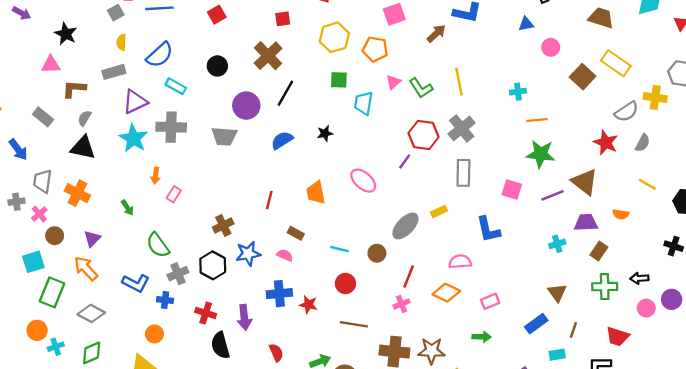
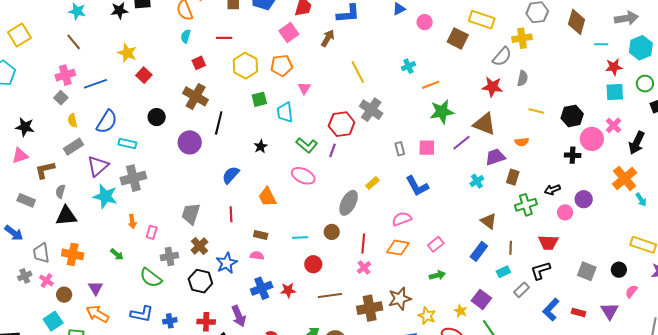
green L-shape: (421, 88) -> (307, 145), moved
gray trapezoid: (224, 136) -> (191, 214), moved, turned 120
blue semicircle: (282, 140) -> (231, 175), moved
gray rectangle: (463, 173) -> (400, 149), moved, size x0.6
gray cross: (178, 274) -> (169, 256), moved, turned 30

